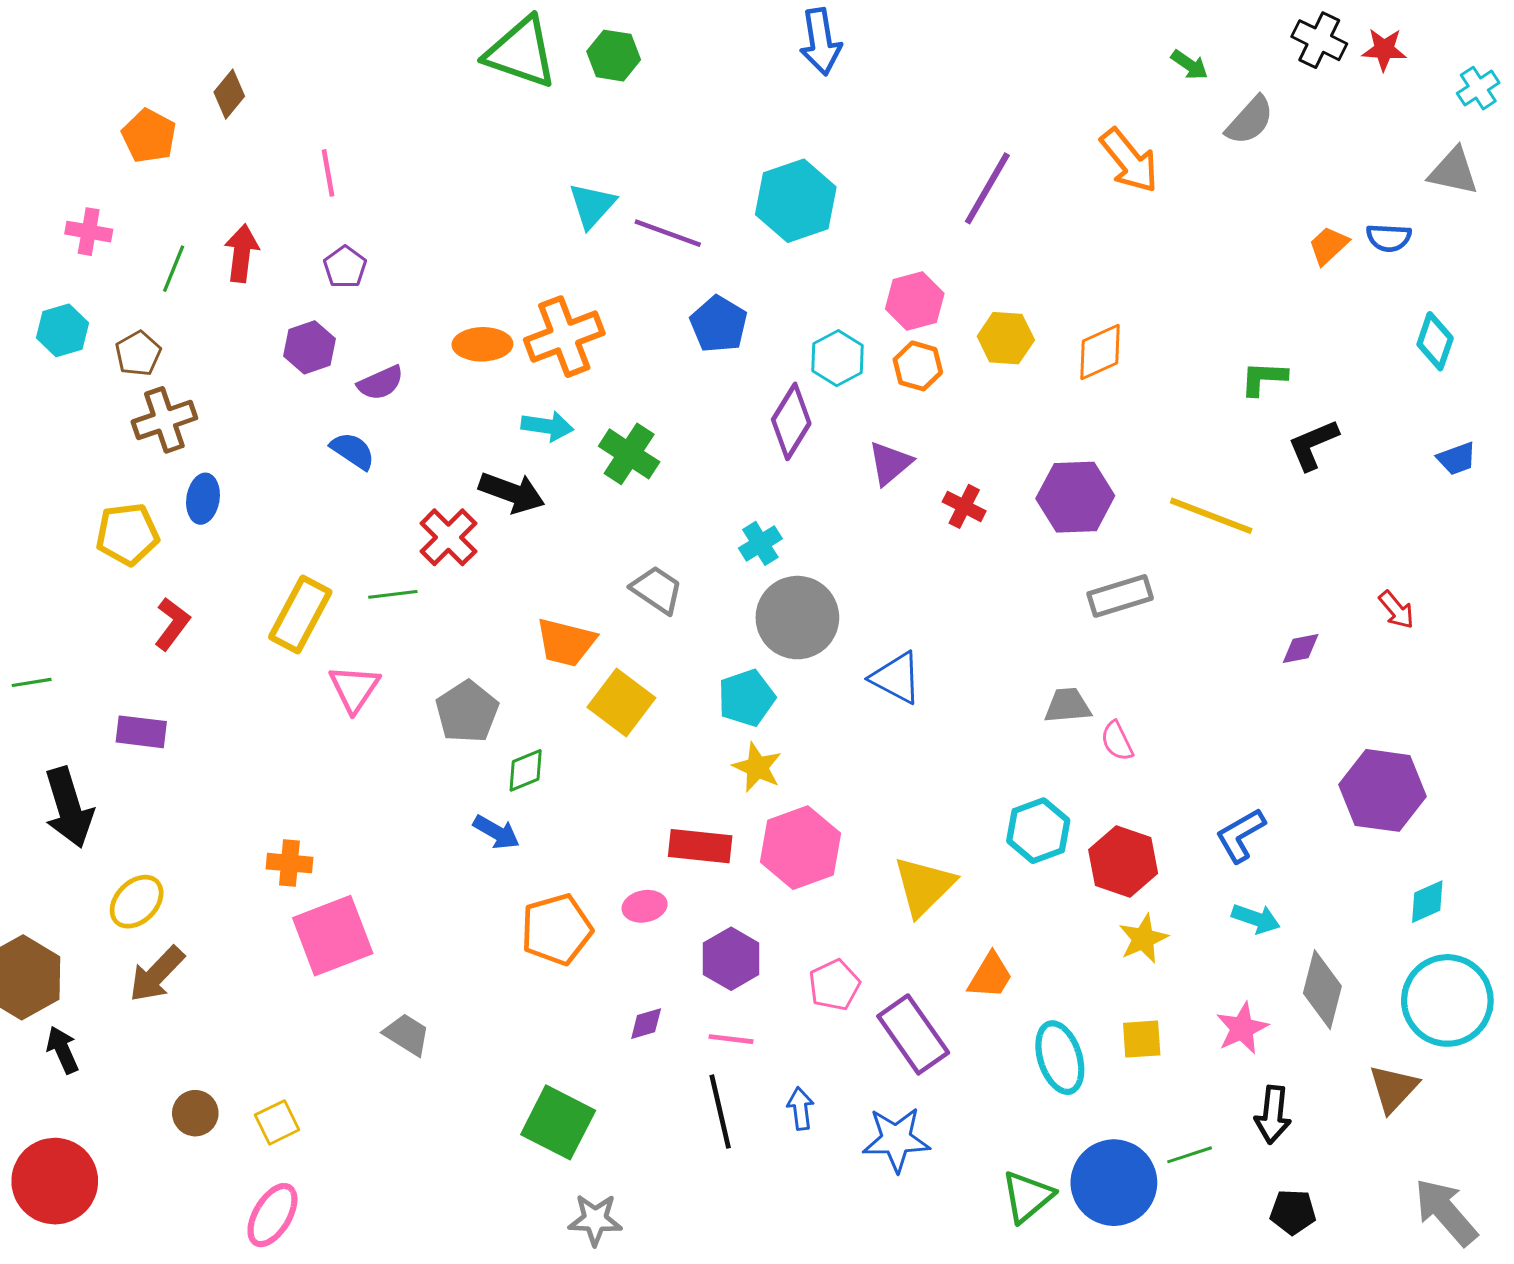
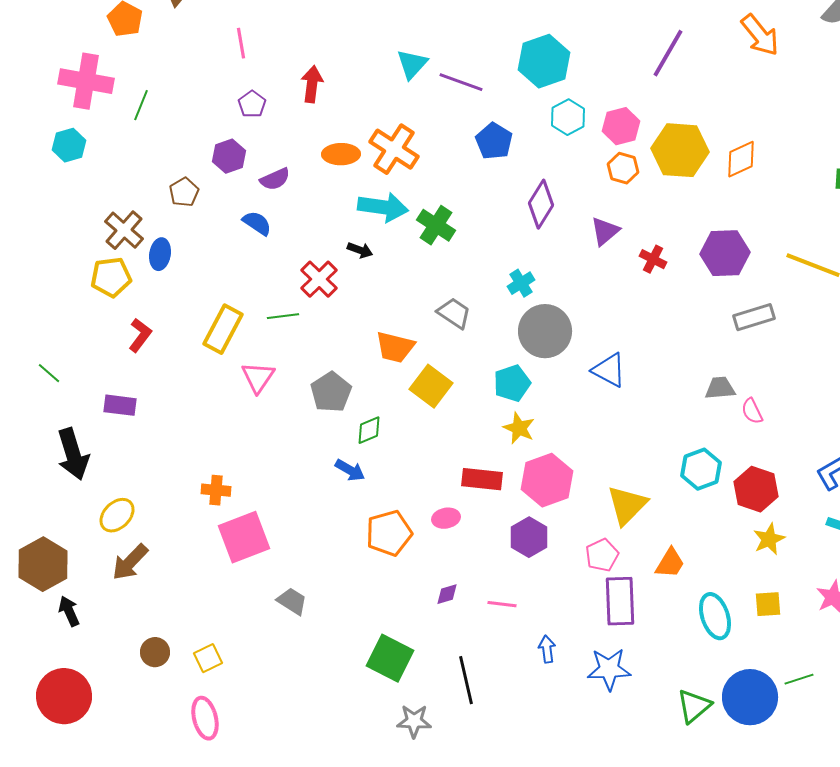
pink cross: (89, 232) -> (86, 81), size x1.8
red arrow: (242, 253) -> (312, 84), moved
orange cross: (564, 337) -> (394, 149), turned -36
yellow hexagon: (1006, 338) -> (680, 150), size x1.6
brown pentagon: (138, 354) -> (184, 192), moved
cyan hexagon: (838, 358) -> (568, 117), moved
brown cross: (164, 420) -> (124, 230), moved, turned -30
cyan arrow: (547, 426) -> (383, 207), size x1.5
black arrow: (512, 493) -> (360, 250), size x0.6
green line: (32, 682) -> (49, 373), turned 50
purple hexagon: (731, 959) -> (529, 537), moved
pink pentagon: (834, 985) -> (602, 555), moved
purple rectangle: (913, 1034) -> (620, 601), turned 33
black line: (720, 1112) -> (466, 680), moved
pink ellipse: (272, 1215) -> (205, 718), turned -45

